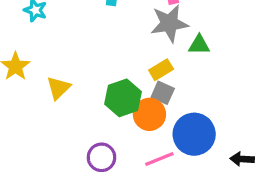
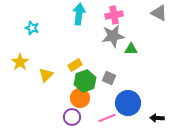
yellow rectangle: (161, 70) -> (75, 65), moved
orange circle: (149, 114) -> (80, 98), moved

